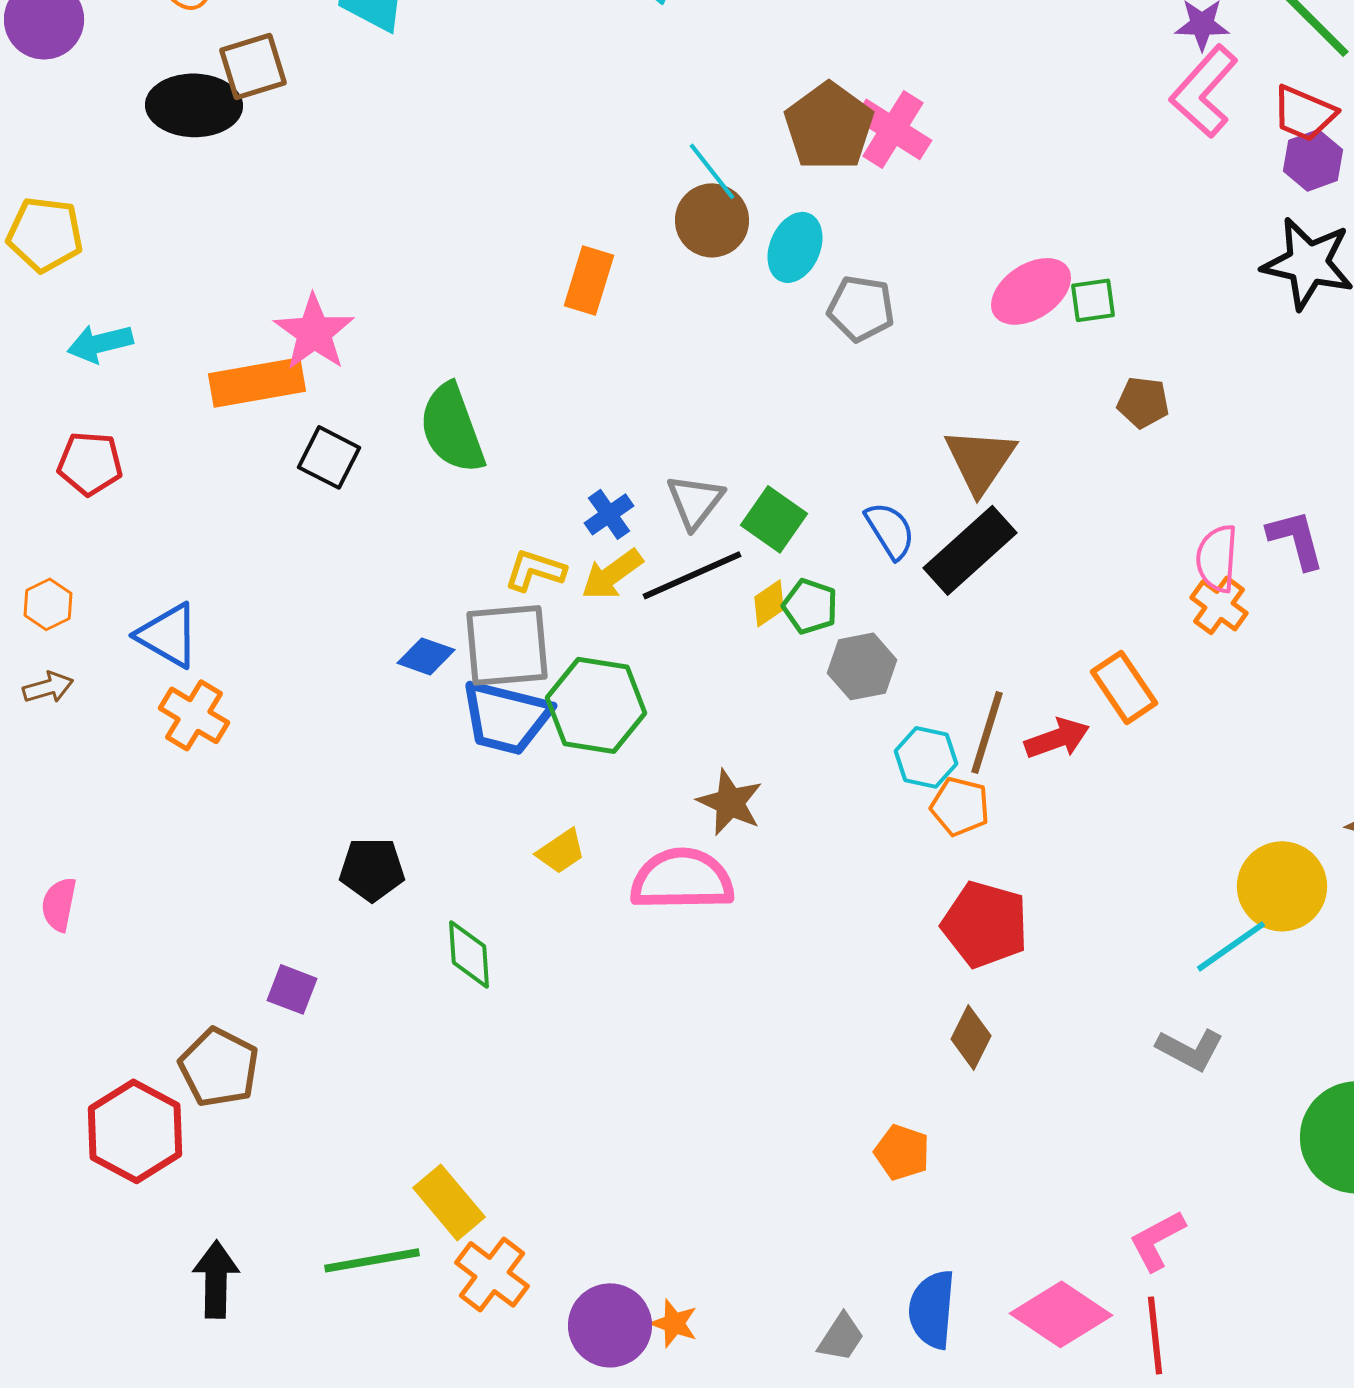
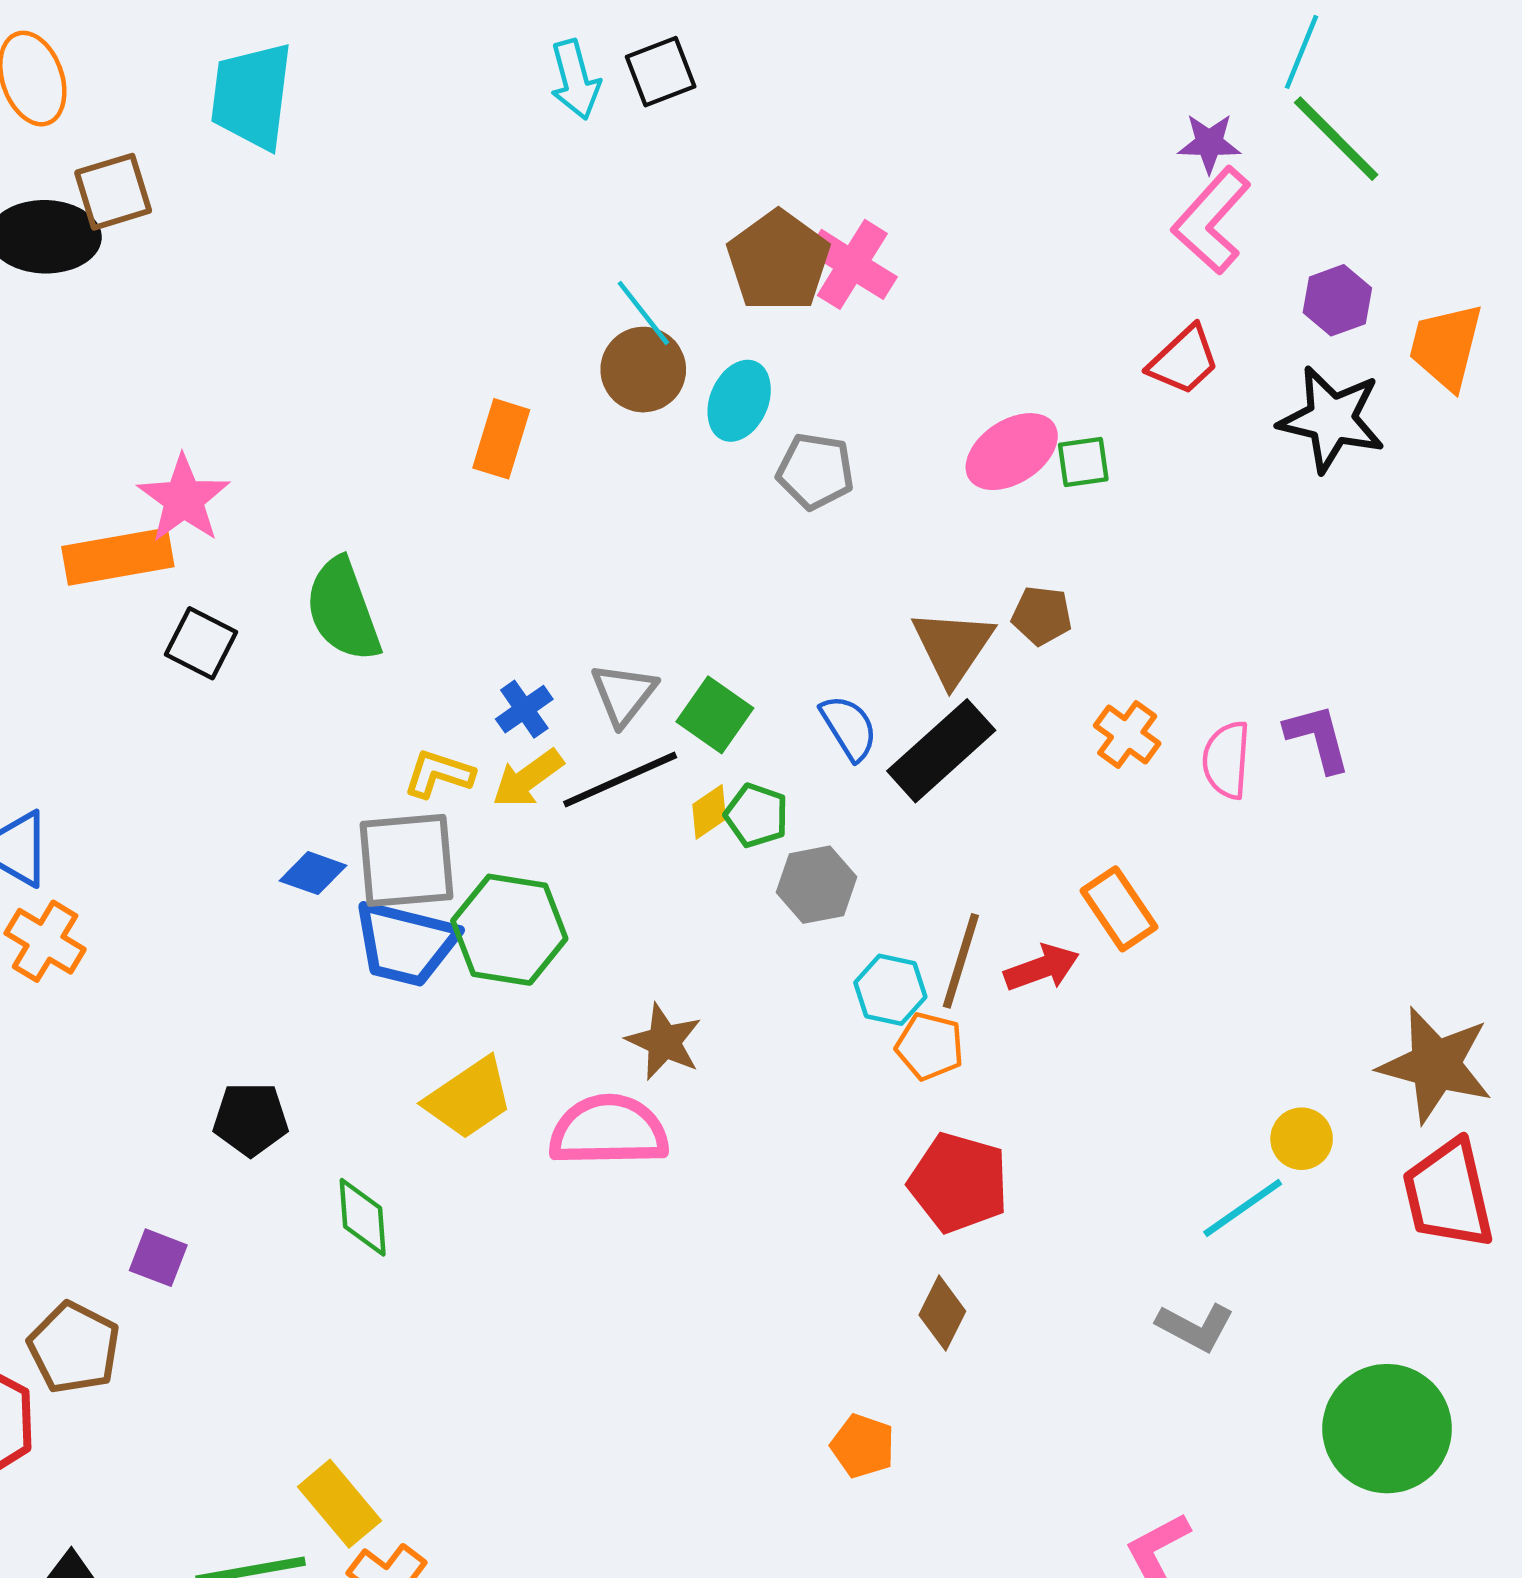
red trapezoid: (1304, 113) -> (1184, 360), moved, turned -66
brown pentagon: (1143, 402) -> (1042, 616), moved
orange cross: (1219, 605) -> (1127, 735), moved
yellow trapezoid: (561, 851) -> (469, 1098), size x1.6
yellow circle: (1282, 886) -> (1302, 1139), size x0.6

